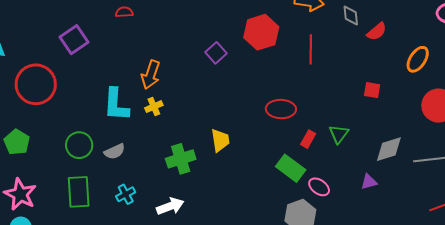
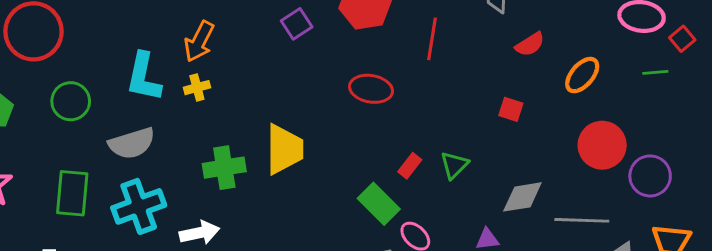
red semicircle: (377, 32) -> (530, 44), moved
red ellipse: (281, 109) -> (371, 89), moved
yellow trapezoid: (220, 140) -> (284, 149), size x1.5
green circle: (79, 145) -> (71, 101), moved
gray semicircle: (115, 151) -> (132, 143), size x1.5
cyan cross: (126, 194) -> (139, 206), size x1.8

